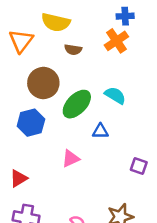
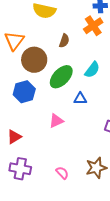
orange triangle: (21, 41) -> (14, 41), moved
brown semicircle: (73, 50) -> (64, 41), moved, turned -80
cyan semicircle: (115, 95) -> (92, 70), turned 96

